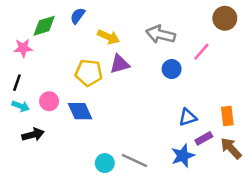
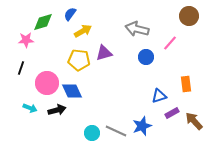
yellow arrow: (108, 37) -> (83, 31), moved, turned -54
pink circle: (49, 101) -> (47, 83), size x1.5
cyan arrow: (21, 106) -> (30, 108), moved
orange rectangle: (227, 116) -> (186, 84), moved
black arrow: (33, 135) -> (57, 110), moved
blue star: (183, 156) -> (142, 126), moved

